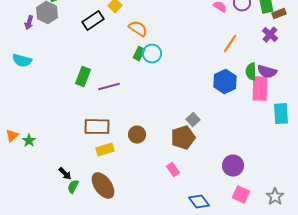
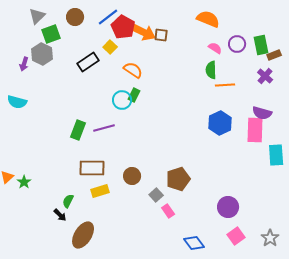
orange line: (230, 44) -> (225, 85), turned 54
cyan circle: (152, 54) -> (122, 100), moved
green semicircle: (251, 72) -> (211, 70), moved
green rectangle: (83, 77) -> (78, 130), moved
gray square: (193, 120) -> (156, 195), moved
brown ellipse: (103, 186) -> (83, 235), moved, turned 68
green semicircle: (73, 187) -> (68, 201), moved
pink square: (241, 195) -> (236, 236), turned 30

